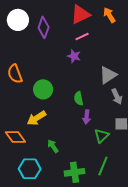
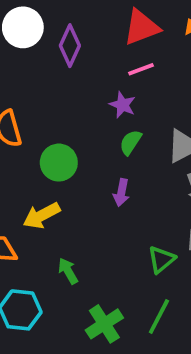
green semicircle: (79, 98) -> (131, 142), moved, turned 40
purple arrow: (87, 117) -> (121, 193), moved
green cross: (74, 172) -> (104, 324), turned -30

